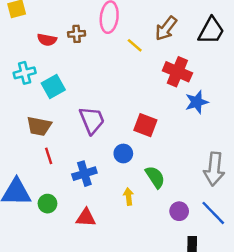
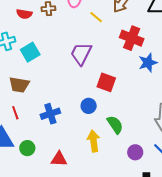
purple trapezoid: (92, 120) -> (81, 54), moved, turned -130
red line: (49, 156) -> (15, 113), moved
blue cross: (84, 174) -> (50, 114), moved
yellow arrow: (129, 197) -> (94, 141), size x1.5

